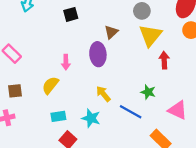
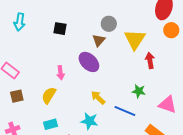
gray circle: (142, 11) -> (109, 24), moved
black square: (71, 14) -> (60, 29), turned 32
purple ellipse: (98, 54) -> (89, 62), turned -35
brown square: (15, 91) -> (17, 96), moved
cyan rectangle: (58, 116) -> (50, 124), moved

